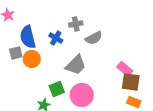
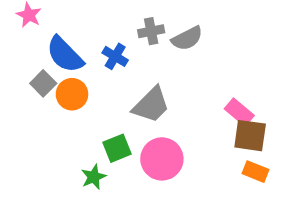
blue semicircle: (28, 37) -> (65, 55), turned -30
gray semicircle: (94, 38) -> (187, 38), moved
gray square: (16, 53) -> (43, 83), turned -32

